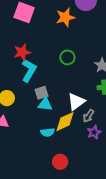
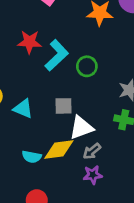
cyan L-shape: (29, 70) -> (57, 55), moved
gray square: (41, 93) -> (63, 106), moved
cyan triangle: (45, 104) -> (23, 109), moved

